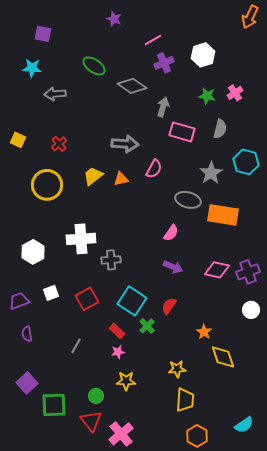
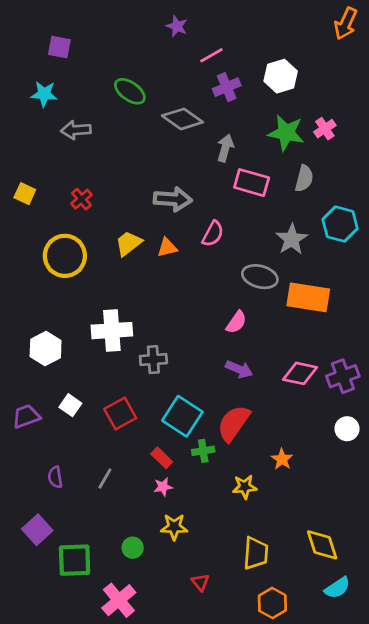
purple star: (114, 19) -> (177, 26), moved
green star: (207, 96) -> (286, 133), size x1.5
white square: (51, 293) -> (70, 405), turned -35
red semicircle: (169, 306) -> (234, 423), size x1.6
green cross: (147, 326) -> (203, 451), turned 35
purple semicircle: (27, 334) -> (55, 477), moved
yellow diamond: (223, 357) -> (322, 545), moved
yellow star: (177, 369) -> (245, 487), moved
red triangle: (91, 421) -> (200, 582), moved, size x0.6
pink cross: (121, 434) -> (119, 600), moved

